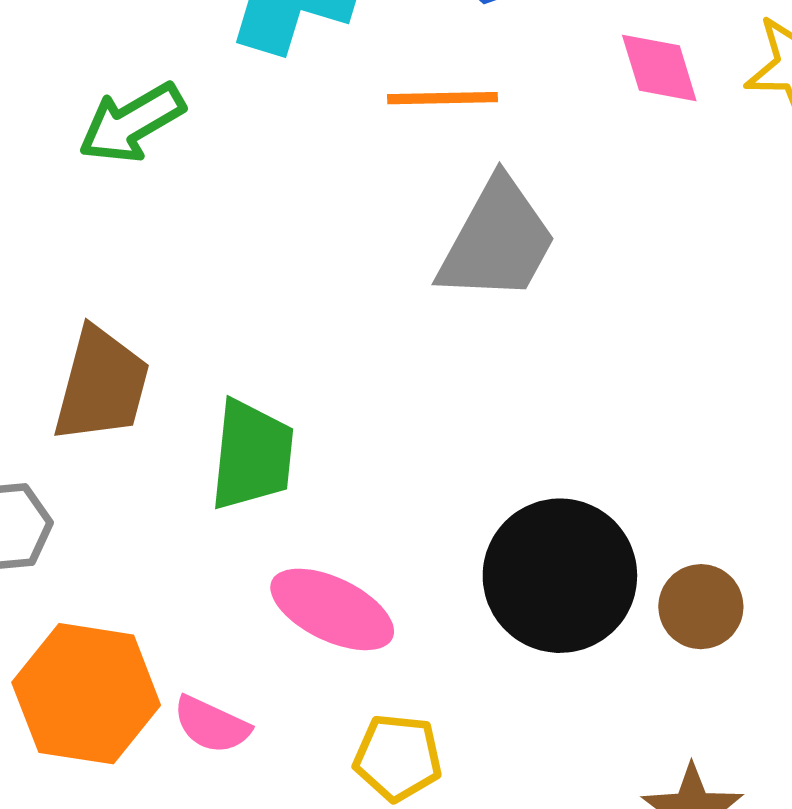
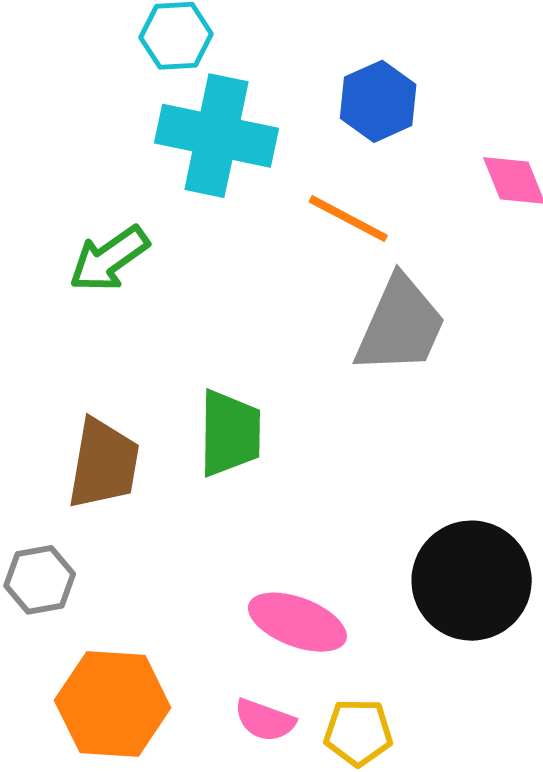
orange line: (443, 98) -> (348, 219), turned 34
green trapezoid: (252, 455) -> (230, 433), moved
pink semicircle: (212, 725) -> (265, 720), moved

